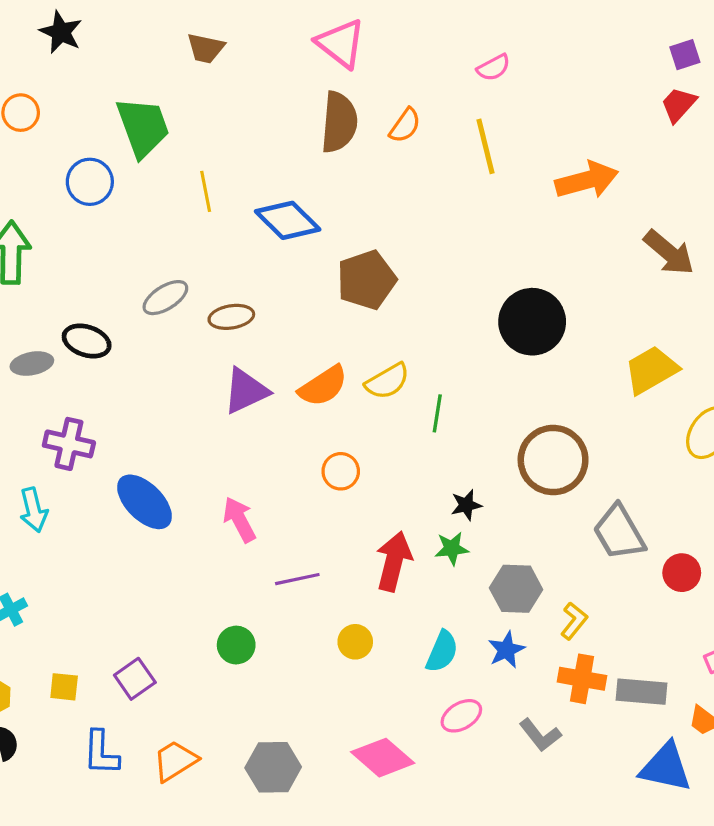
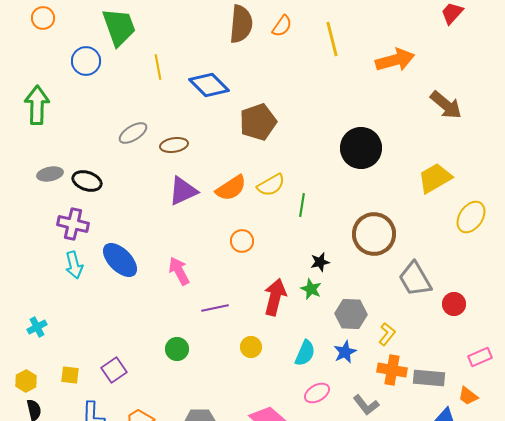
black ellipse: (87, 341) -> (87, 181), moved
cyan arrow: (34, 510) -> (74, 265), moved
green star: (452, 549) -> (311, 289), turned 30

